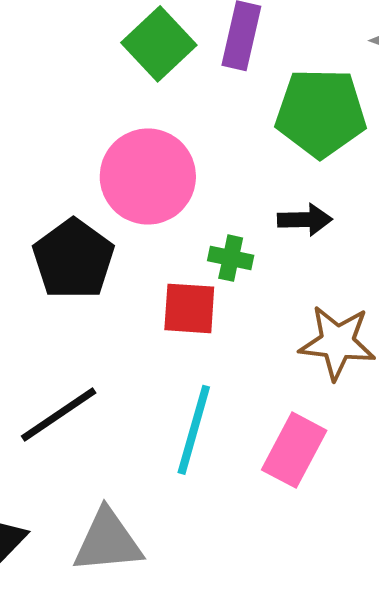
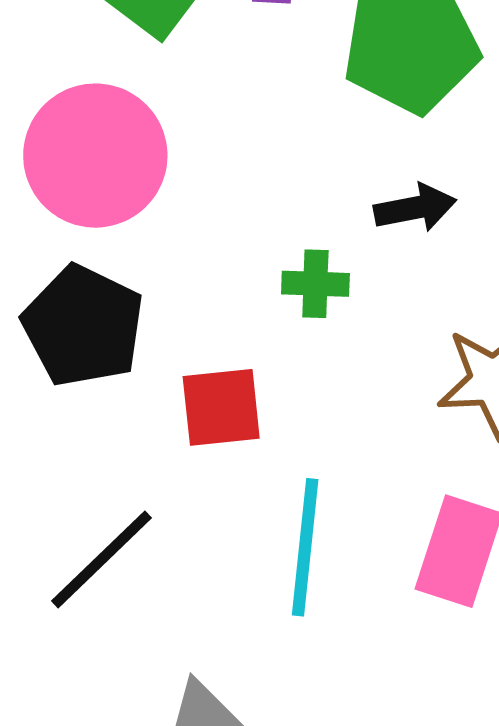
pink circle: (148, 177) -> (95, 156), moved
red square: (189, 308) -> (221, 407), moved

